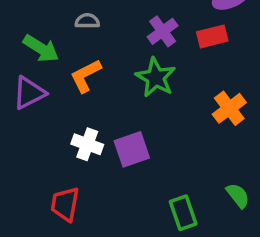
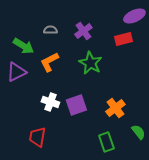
purple cross: (163, 31) -> (83, 31), moved
orange cross: (229, 108) -> (115, 108), moved

